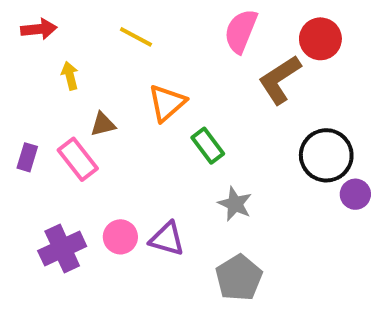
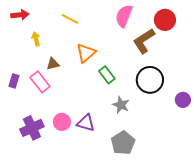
black circle: (326, 155) -> (150, 80), moved

